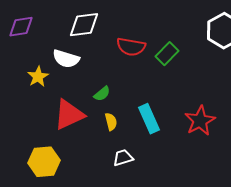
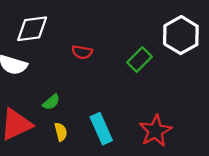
red semicircle: (131, 47) -> (82, 52), size x0.7
green rectangle: (167, 54) -> (139, 60), moved

